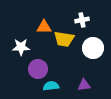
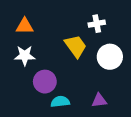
orange triangle: (44, 27) -> (25, 26), moved
yellow trapezoid: (64, 39) -> (76, 46), turned -135

